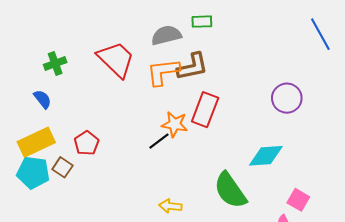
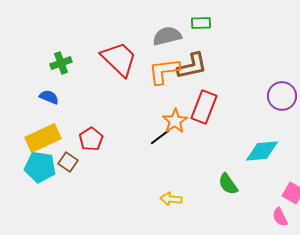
blue semicircle: (43, 99) -> (49, 97), turned -30
orange star: (175, 124) -> (175, 121), turned 30
green semicircle: (230, 190) -> (228, 184), size x0.6

